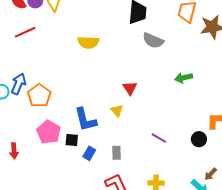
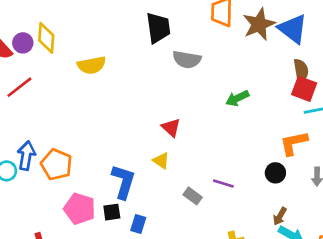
yellow semicircle: (88, 42) -> (92, 65), moved
blue L-shape: (85, 120) -> (123, 182), turned -136
gray rectangle: (117, 153) -> (193, 196), moved, turned -40
brown arrow: (211, 174) -> (280, 216), moved

